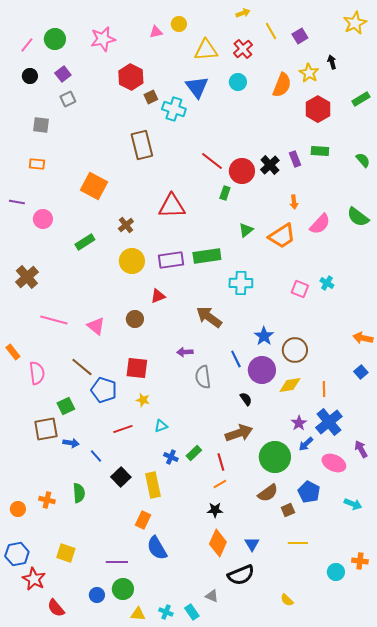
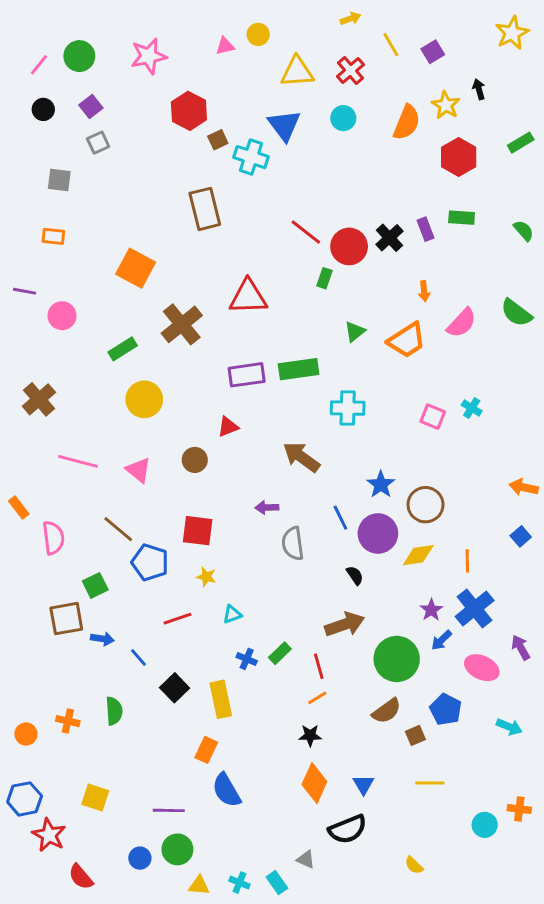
brown cross: (126, 225) -> (182, 324), size x1.8
yellow circle: (132, 261) -> (144, 399), moved

